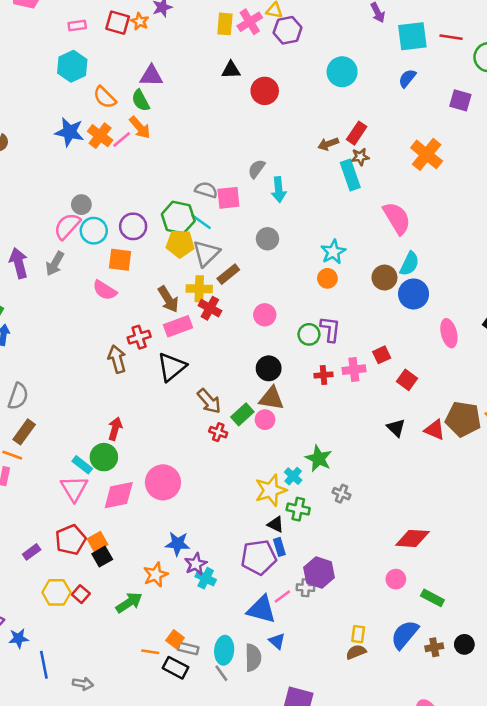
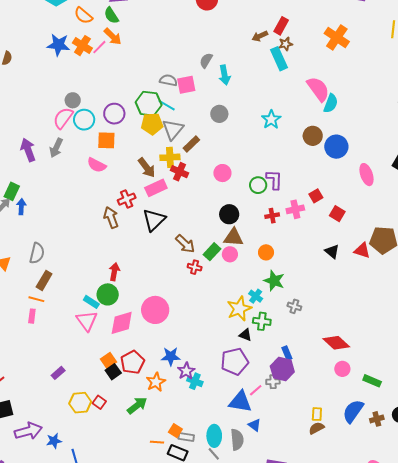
cyan semicircle: (409, 264) -> (331, 103), moved
orange circle: (327, 278) -> (266, 252), moved
red diamond: (412, 538) -> (336, 343), moved, turned 44
red pentagon: (71, 540) -> (132, 362), moved
blue rectangle: (279, 547) -> (287, 353), moved

